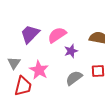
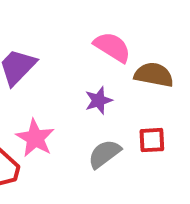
pink semicircle: (57, 35) -> (112, 47), moved, turned 66

